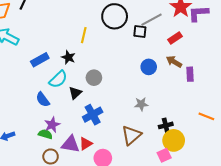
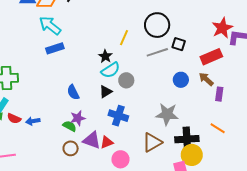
gray line: (152, 20) -> (157, 52), moved
red rectangle: (175, 38) -> (211, 57), size x1.5
blue rectangle: (40, 60) -> (55, 48), moved
cyan semicircle: (58, 79) -> (111, 70), moved
gray star: (141, 104) -> (167, 114), size x1.6
blue cross: (93, 115) -> (118, 116), turned 36
orange line: (206, 116) -> (218, 128), moved
black cross: (166, 125) -> (187, 139), size x1.6

